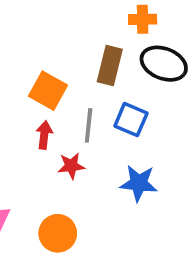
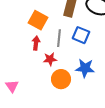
orange circle: (58, 233) -> (61, 79), moved

